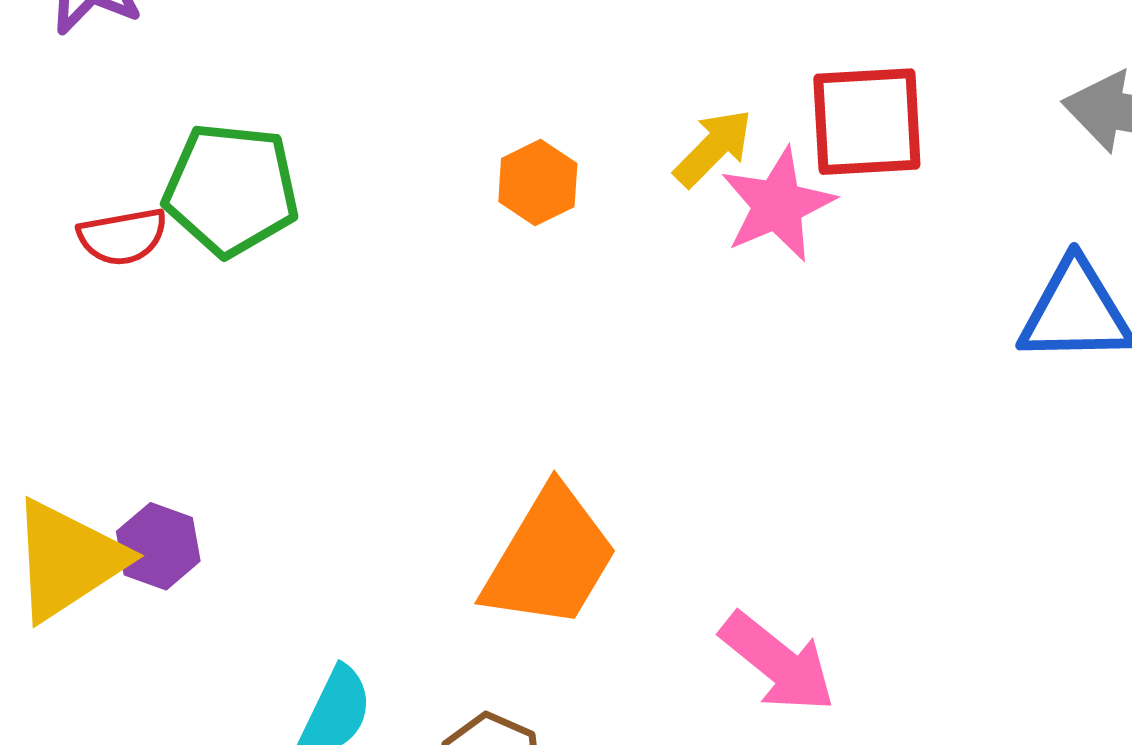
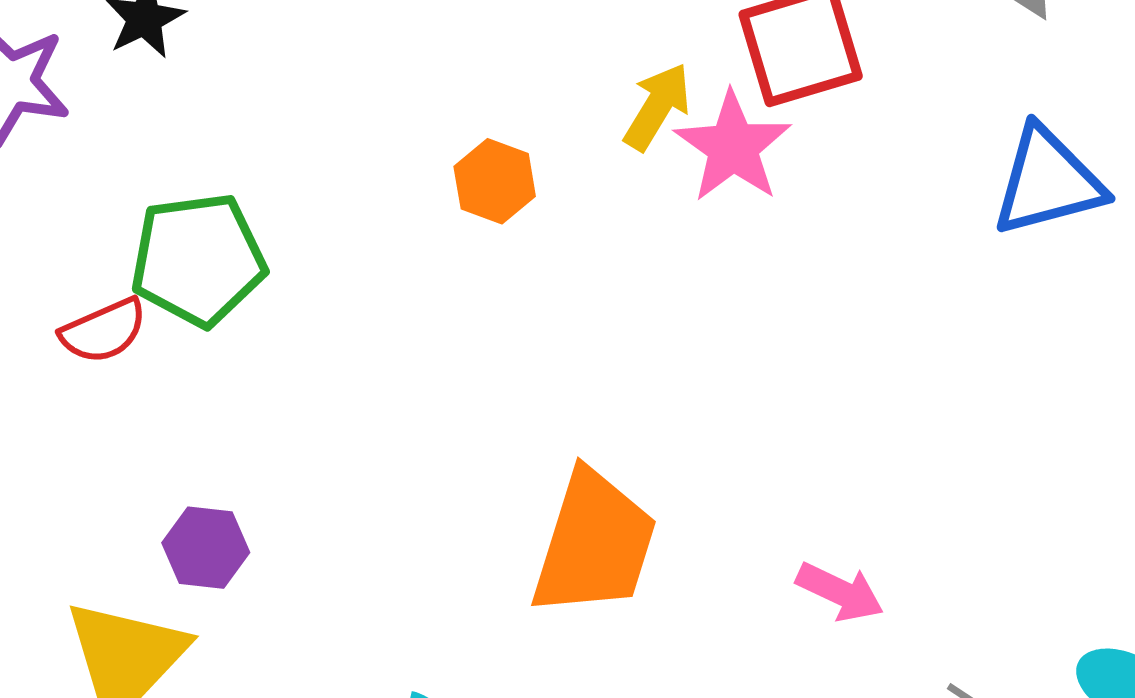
purple hexagon: (158, 546) -> (206, 548), moved
pink arrow: (778, 662) -> (840, 592), size x0.7

